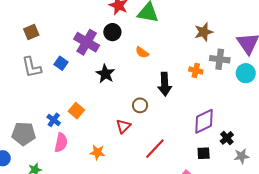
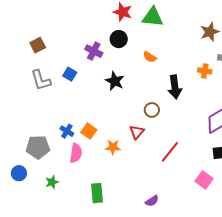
purple cross: (87, 42) -> (94, 51), size x0.7
orange square: (76, 111) -> (89, 131), moved
orange star: (97, 152) -> (113, 147), moved

